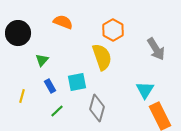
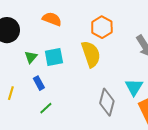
cyan square: (77, 82) -> (54, 57), moved
gray diamond: (97, 108) -> (107, 102), moved

